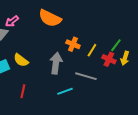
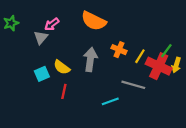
red cross: (109, 59) -> (159, 66), size x1.6
gray arrow: (56, 63) -> (90, 60), moved
red line: (23, 91) -> (64, 91), moved

